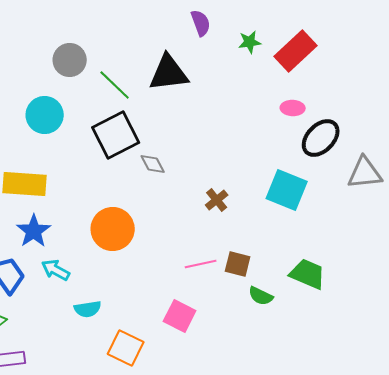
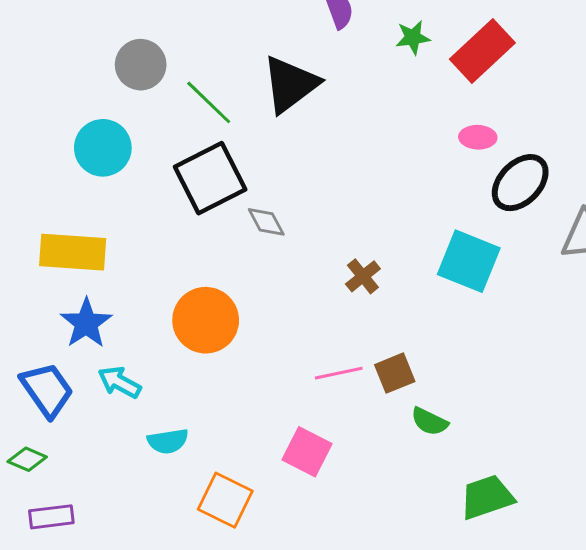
black triangle: (169, 73) -> (290, 84), turned -30
brown square: (238, 264) -> (395, 373), turned -36
green trapezoid: (308, 274) -> (487, 497), moved, turned -42

